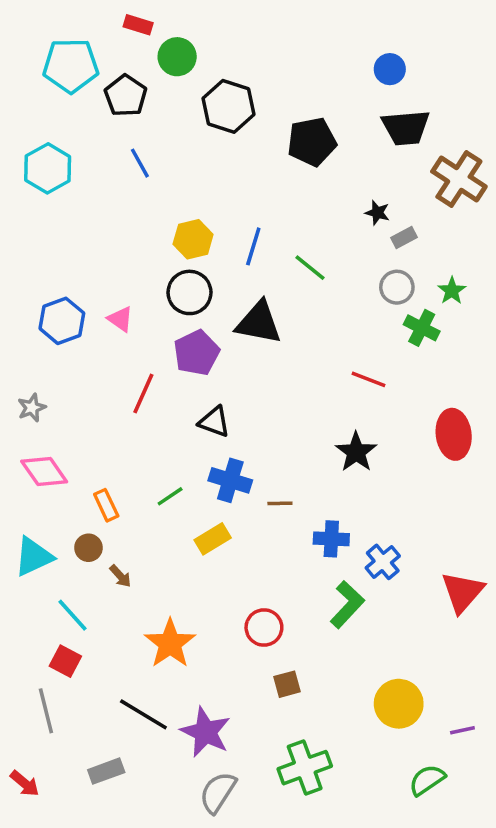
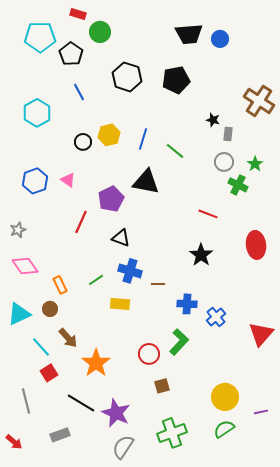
black hexagon: (229, 106) -> (127, 77), moved
black trapezoid: (406, 128) -> (189, 34), moved
cyan hexagon: (48, 168) -> (37, 113), moved
gray rectangle: (404, 238) -> (228, 134), turned -56
black circle: (190, 292) -> (83, 142), moved, size x0.7
yellow rectangle: (213, 539) -> (120, 304), turned 36
brown arrow: (120, 576) -> (68, 338), moved, size x1.5
green L-shape: (347, 604) -> (179, 342), moved
red square: (65, 661) -> (49, 373), moved, turned 30
green semicircle: (427, 780) -> (224, 429), moved

